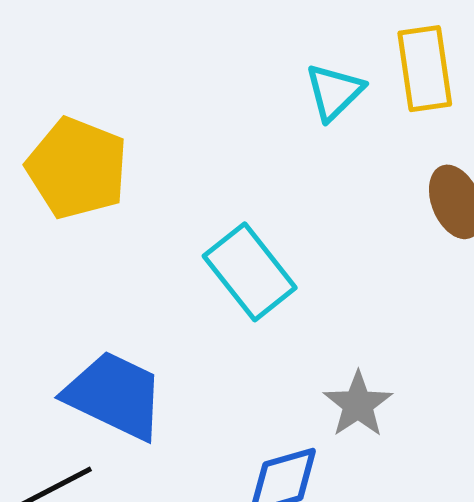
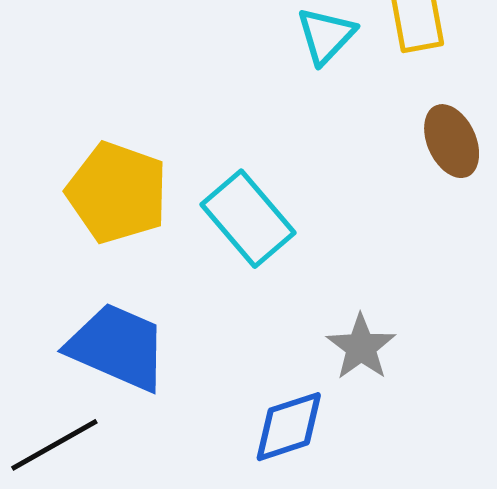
yellow pentagon: (77, 168) -> (117, 193), moved

